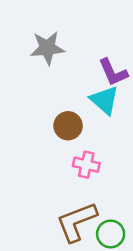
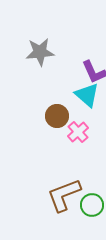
pink cross: (86, 165) -> (78, 132), moved, turned 35

